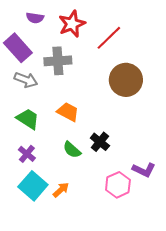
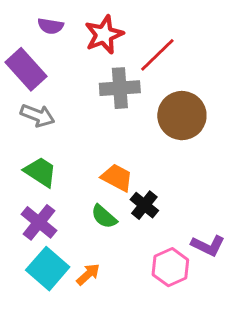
gray cross: (58, 61) -> (120, 88), moved
orange trapezoid: (68, 112) -> (117, 178), moved
purple cross: (27, 154) -> (39, 222), size x1.4

